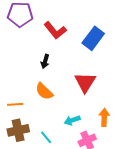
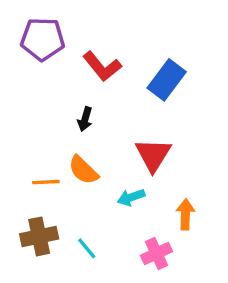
orange line: (15, 104) -> (46, 182), moved
cyan arrow: (72, 120) -> (131, 197), moved

